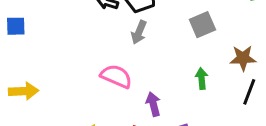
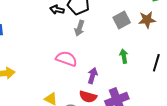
brown star: (243, 58) -> (147, 20), moved
purple arrow: (153, 104) -> (93, 76), turned 35

